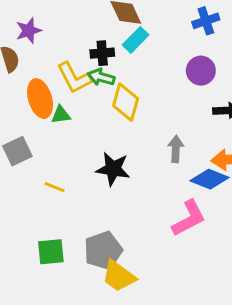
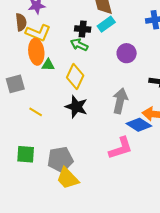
purple circle: (201, 71) -> (127, 53), moved
yellow L-shape: (74, 78) -> (38, 33), moved, turned -50
yellow diamond: (126, 102) -> (75, 76), moved
gray arrow: (176, 149) -> (120, 101), size x1.4

